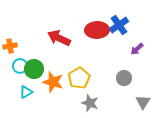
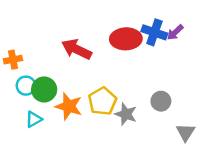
blue cross: (119, 25) -> (154, 32), turned -36
purple arrow: (137, 49) -> (175, 32), moved
gray star: (90, 103) -> (126, 114), moved

